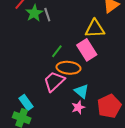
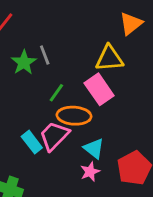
green star: (34, 13) -> (24, 62), moved
gray line: (47, 15) -> (45, 55), moved
cyan rectangle: (26, 103) -> (32, 142), moved

